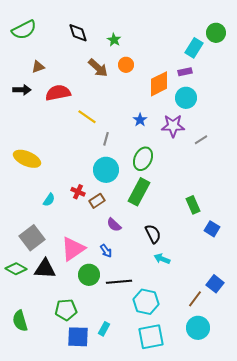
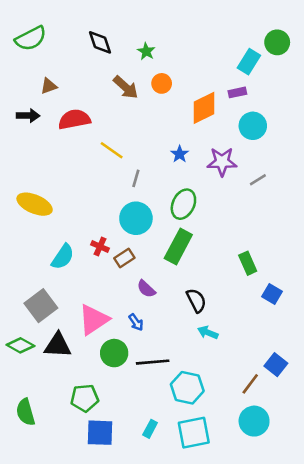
cyan circle: (186, 98) -> (253, 126), moved
cyan semicircle: (49, 200) -> (63, 257), size x1.5
cyan rectangle: (104, 329) -> (150, 429), moved

